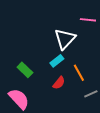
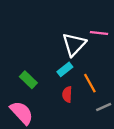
pink line: (88, 20) -> (99, 33), moved
red semicircle: (59, 83) -> (67, 94), turned 144

